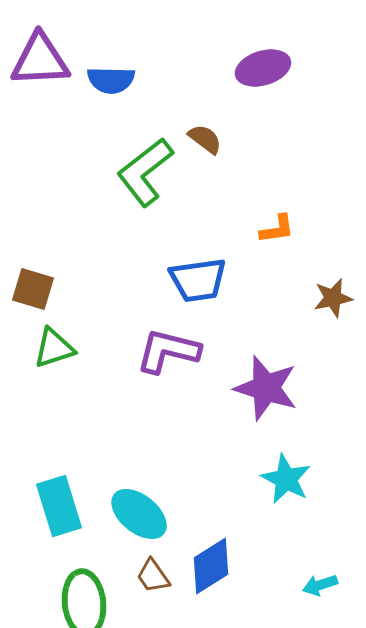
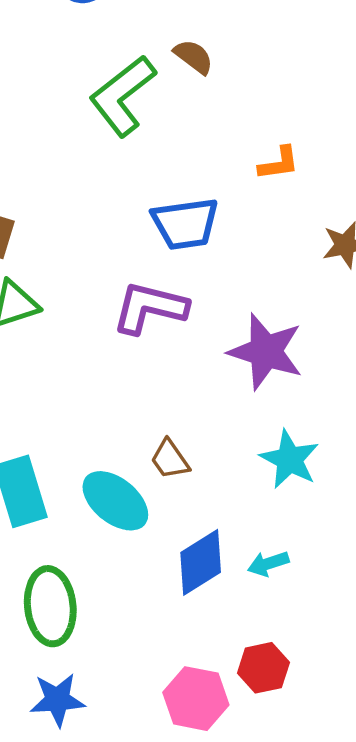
brown trapezoid: (153, 576) -> (170, 459), moved
cyan arrow: (320, 585) -> (268, 564), moved

